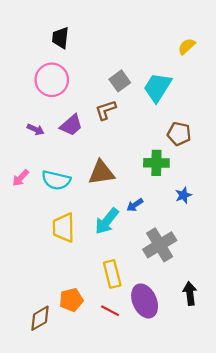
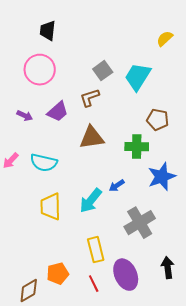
brown triangle: (101, 173) -> (92, 138), moved
blue star: (183, 195) -> (162, 177), size x1.8
red line: (110, 311) -> (94, 284), turned 36

